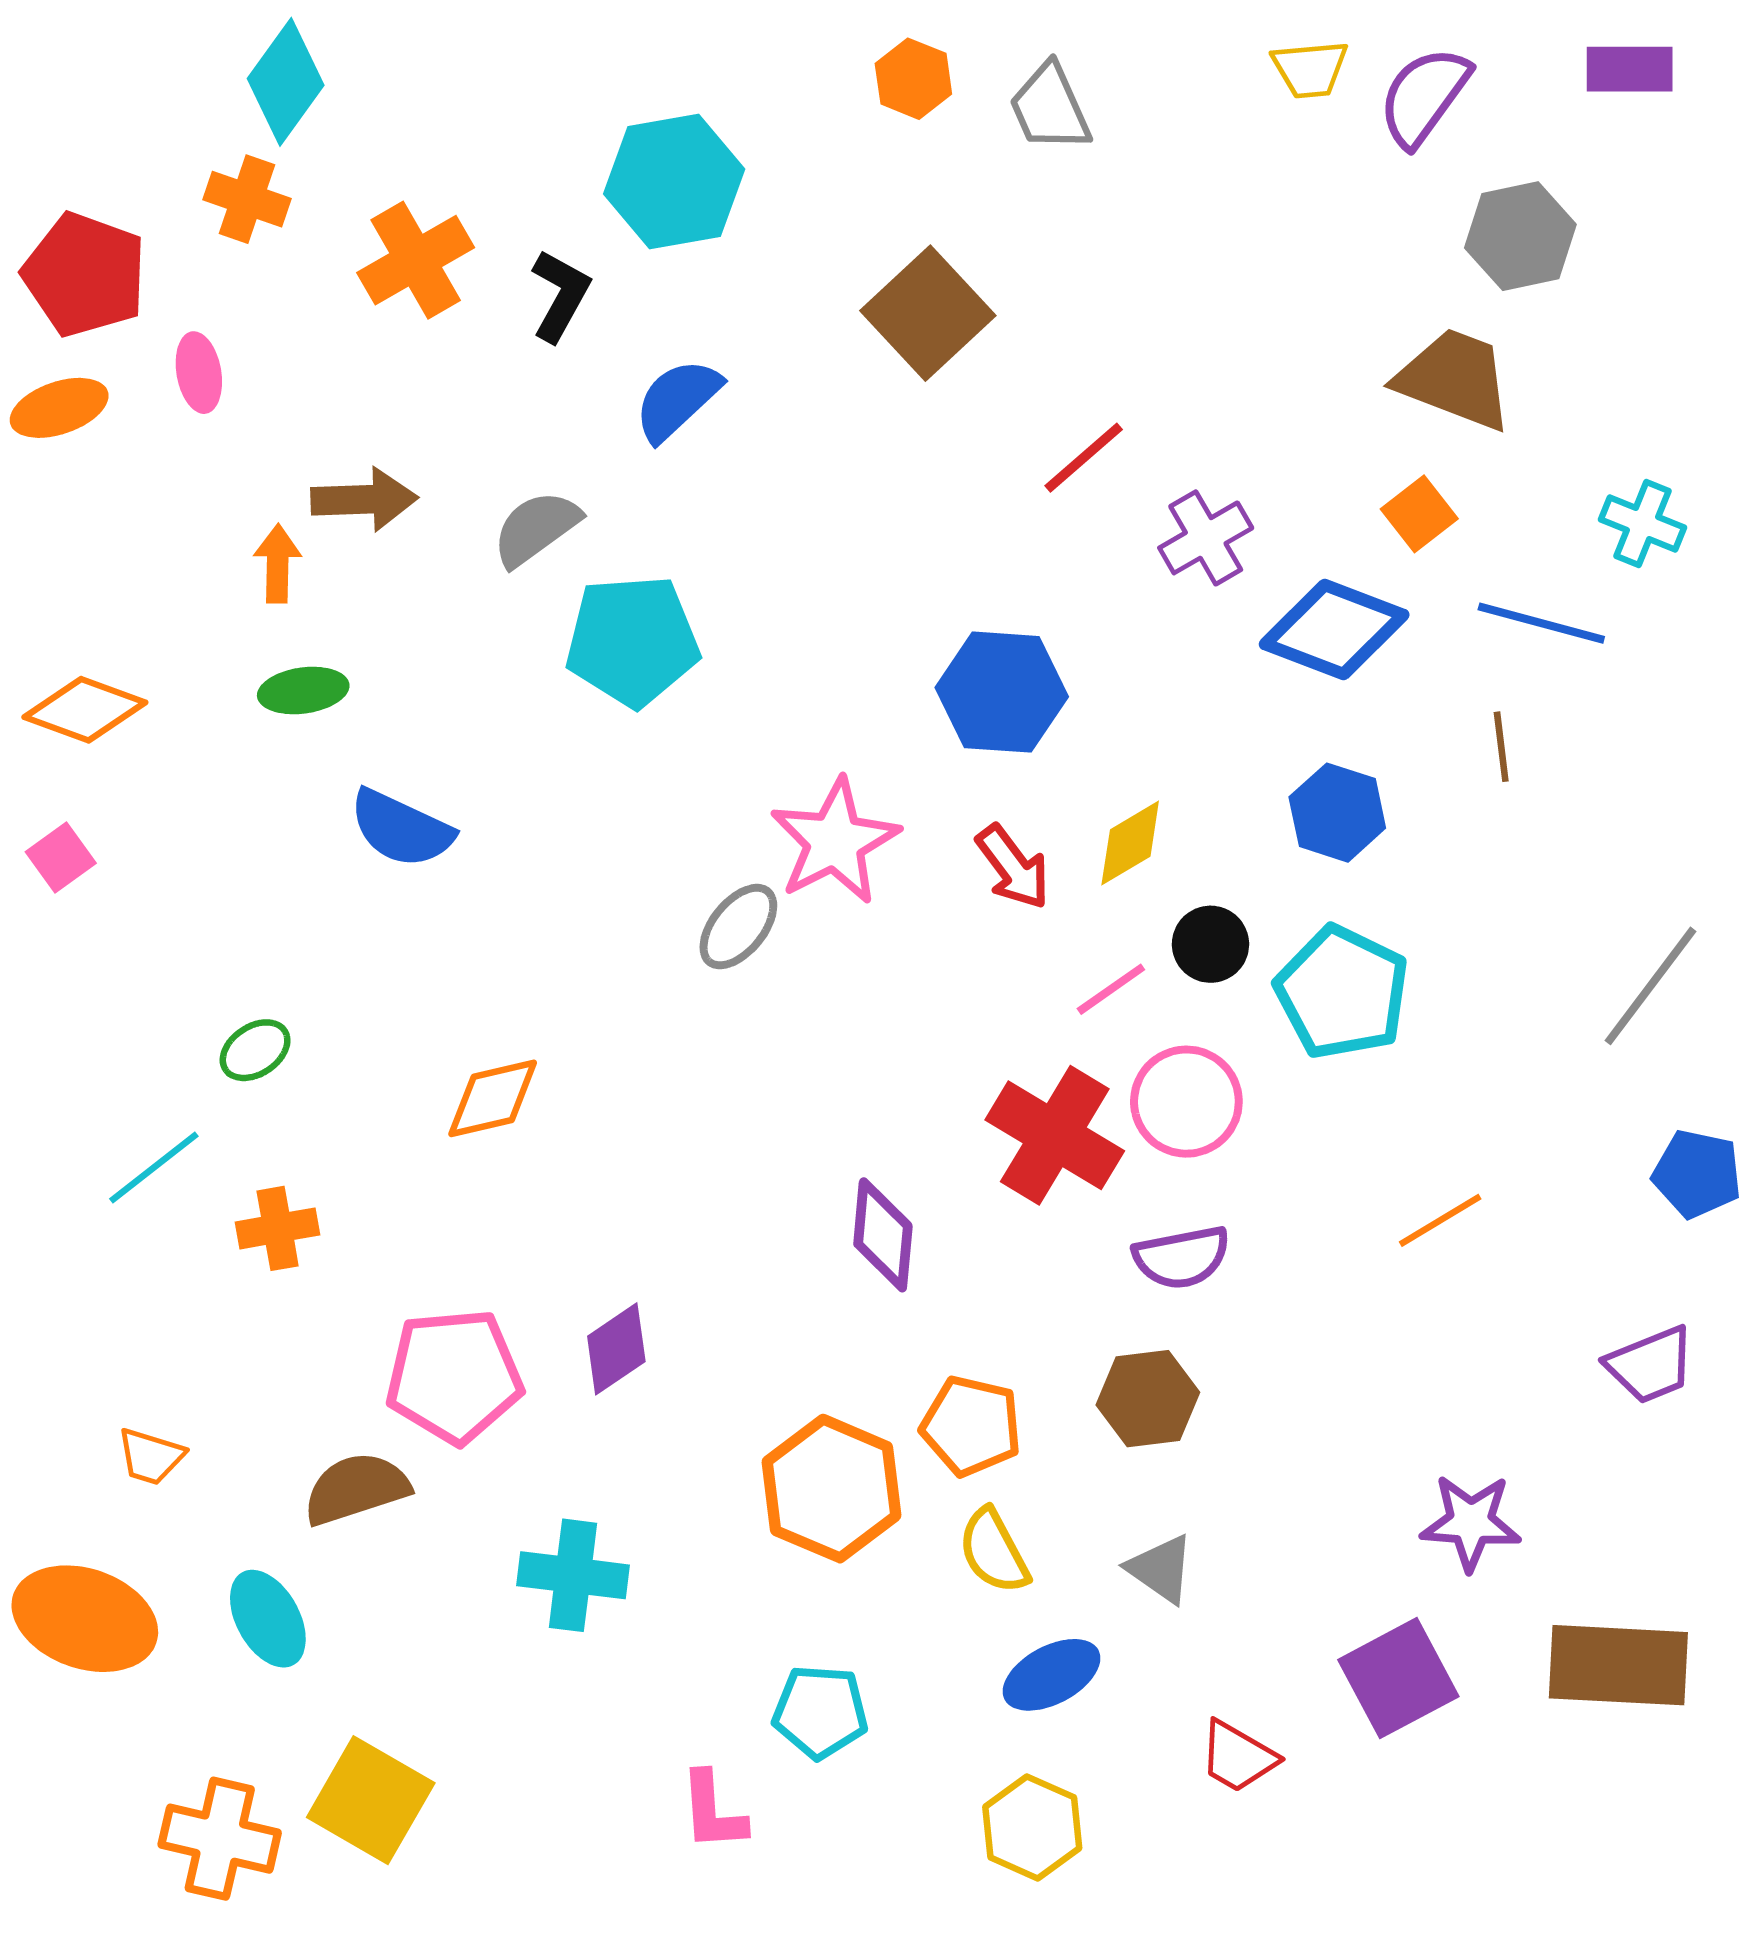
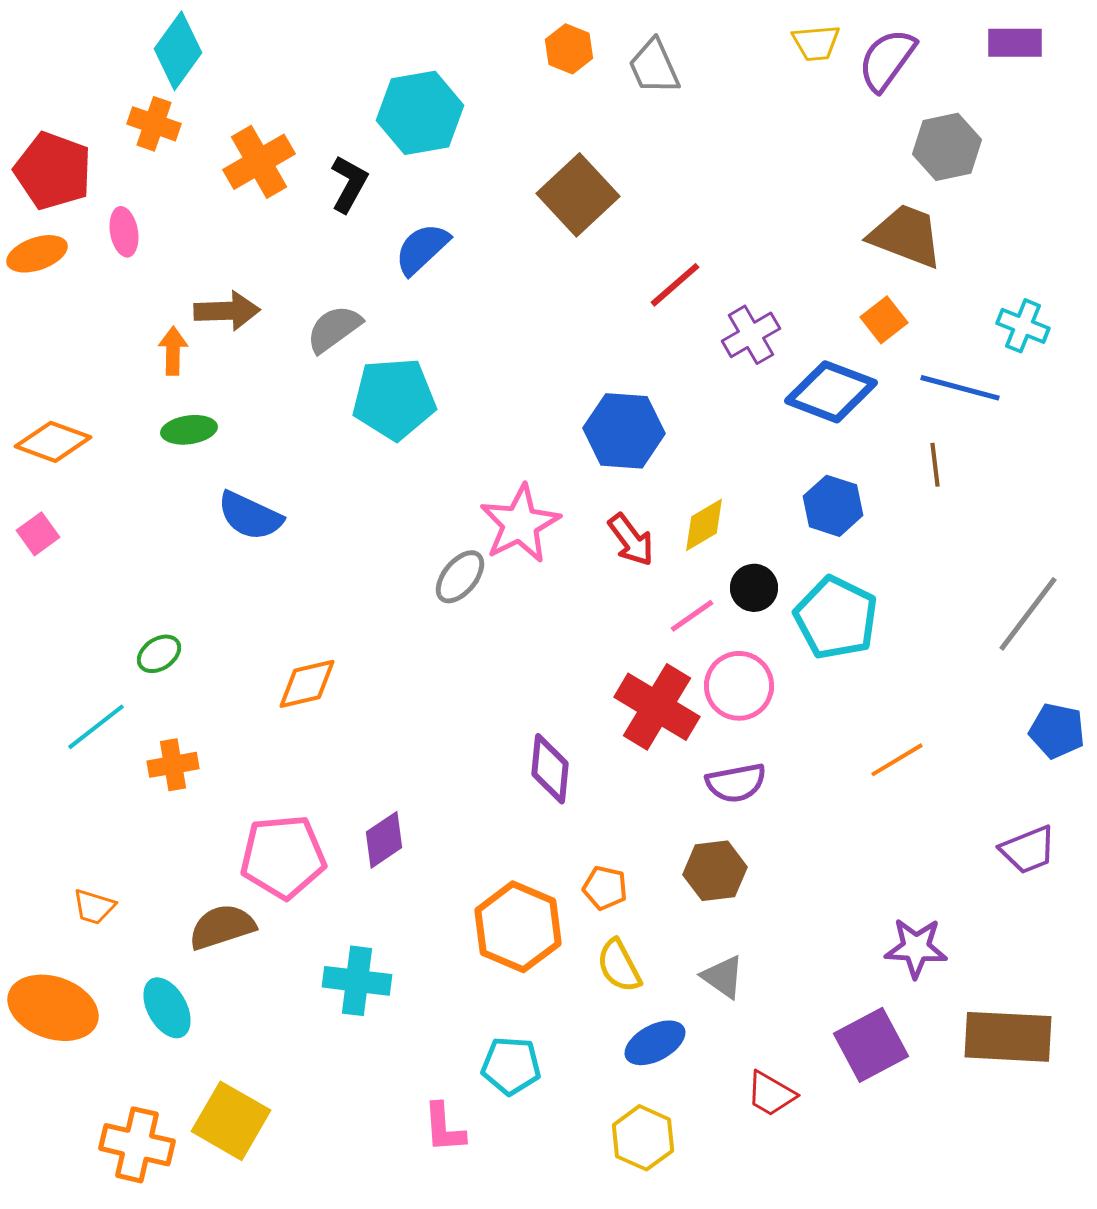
orange pentagon: (971, 1426) -> (605, 888), size x0.7

